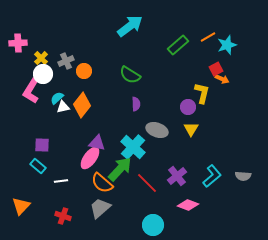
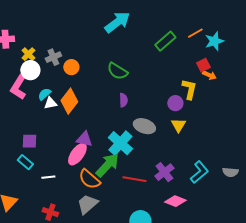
red line: (147, 183) -> (134, 179), turned -35

